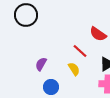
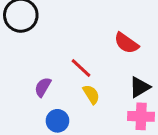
red line: (80, 51) -> (81, 68), moved

